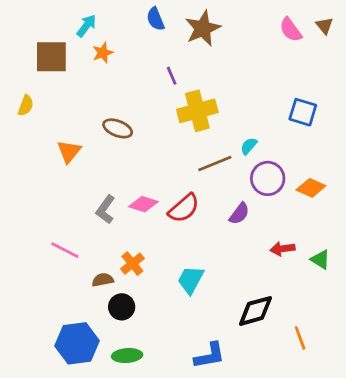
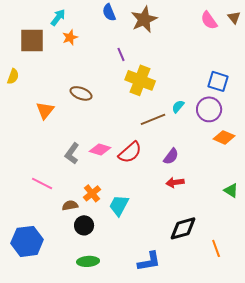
yellow cross: (197, 111) -> (140, 80), turned 36
purple circle: (268, 178) -> (209, 109), moved
red arrow: (283, 249) -> (175, 182), moved
cyan trapezoid: (191, 280) -> (119, 205), moved
blue hexagon: (77, 343) -> (27, 241), moved

